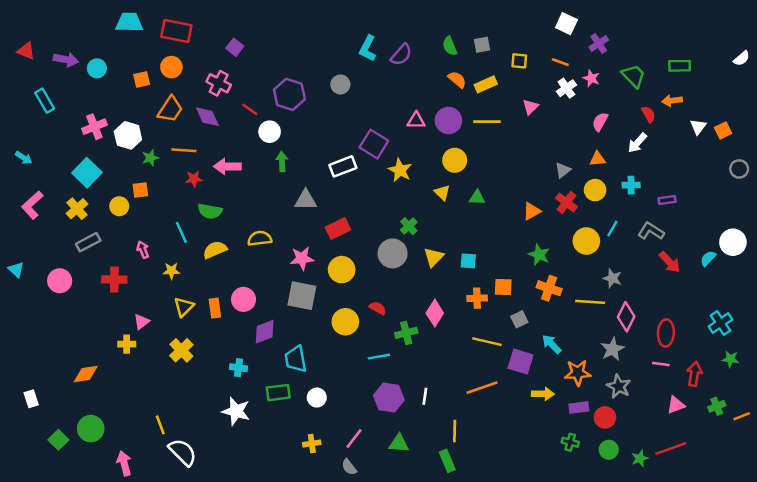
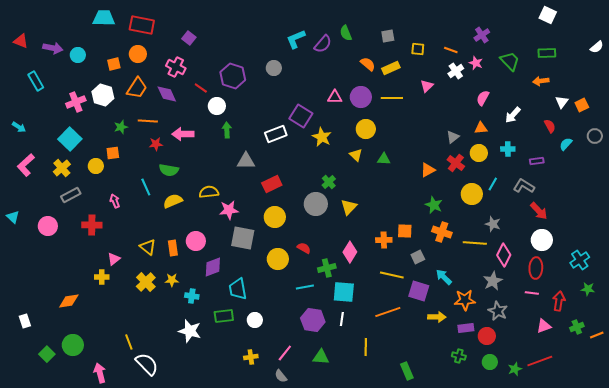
white square: (566, 24) -> (548, 15), moved
green semicircle: (450, 46) -> (346, 33), moved
cyan L-shape: (368, 48) -> (296, 39), turned 40
red semicircle: (648, 114) -> (550, 126), moved
white hexagon: (128, 135) -> (103, 95), moved
white circle: (733, 242) -> (542, 240), moved
pink star: (302, 258) -> (229, 210), moved
cyan semicircle: (708, 258) -> (566, 144), moved
cyan square: (468, 261) -> (344, 292), moved, size x1.6
yellow star: (171, 271) -> (172, 280), moved
yellow triangle: (184, 307) -> (148, 247), turned -36
green rectangle: (447, 461) -> (407, 371), moved

